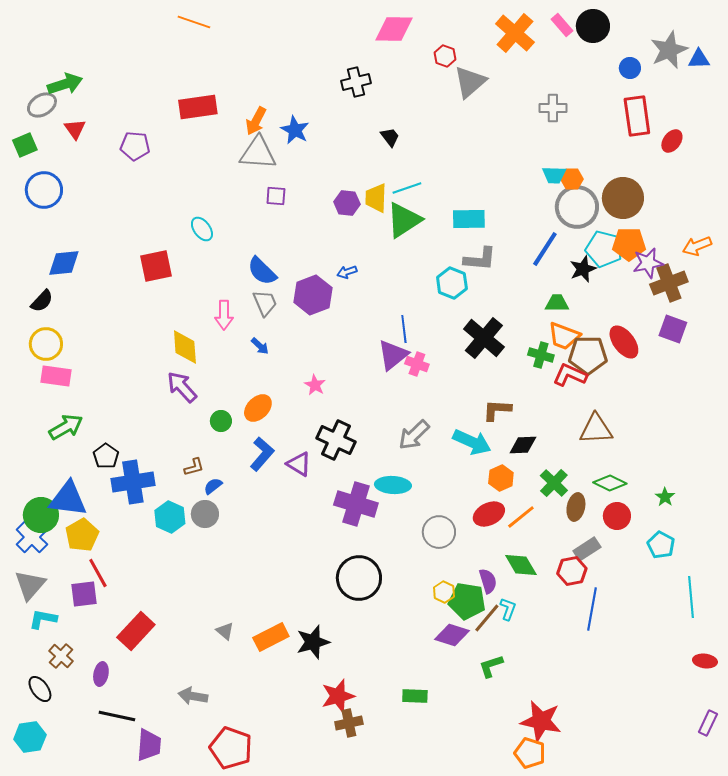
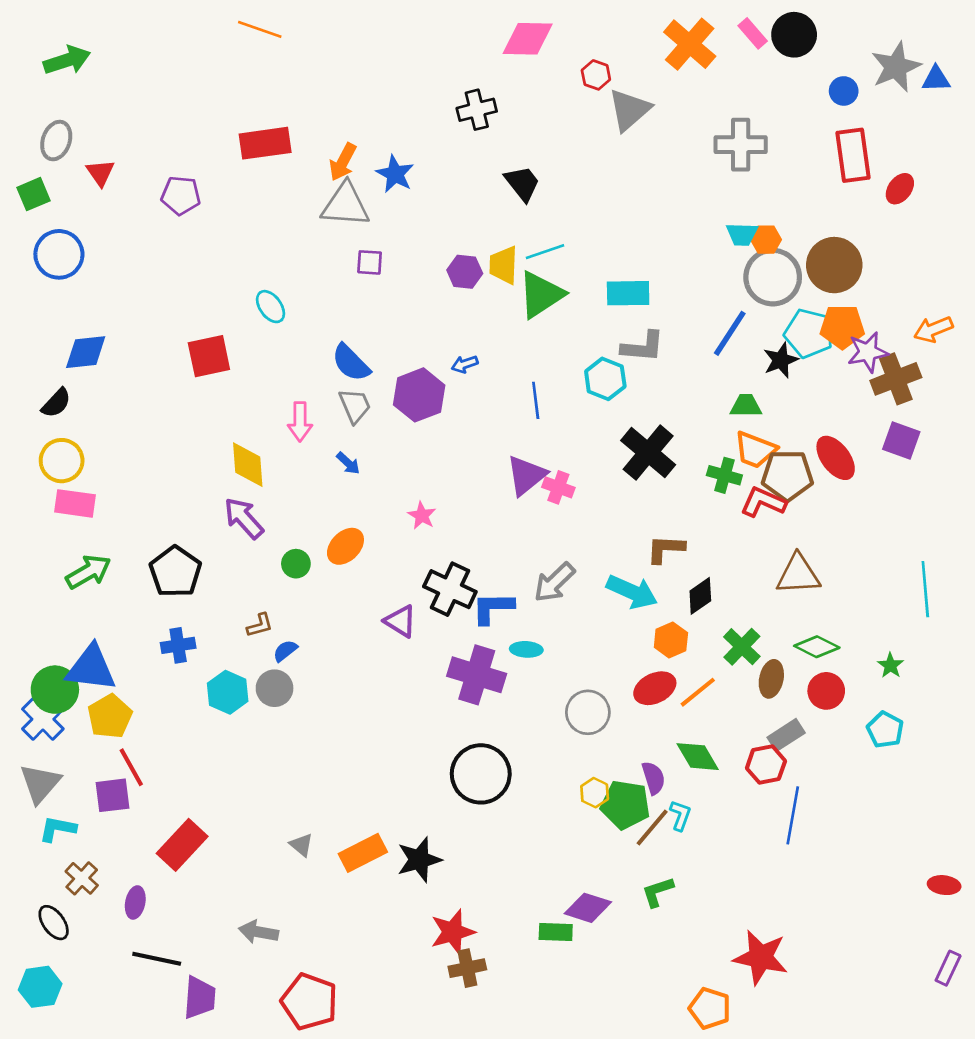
green arrow: (65, 84) -> (67, 60), moved
gray ellipse: (42, 105) -> (56, 141), turned -40
gray cross: (553, 108) -> (741, 145), size x1.4
black trapezoid: (390, 137) -> (522, 183), size x1.4
blue line: (404, 329) -> (536, 400), moved
black diamond: (523, 445) -> (700, 596), turned -32
blue L-shape: (262, 454) -> (493, 608), moved, turned -132
black pentagon: (106, 456) -> (175, 572), moved, size x1.5
blue cross: (133, 482) -> (178, 645), size x0.6
cyan ellipse: (393, 485) -> (526, 649), size x0.7
cyan line: (691, 597) -> (925, 589), moved
purple diamond: (452, 635) -> (588, 908), moved
red star: (541, 721) -> (761, 957), moved

